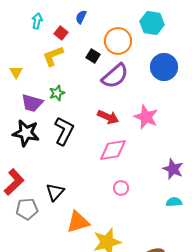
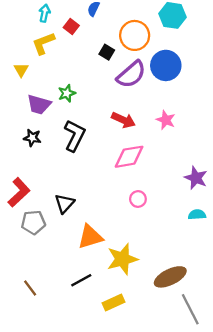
yellow L-shape: (53, 56) -> (43, 43), moved
blue circle: (164, 67) -> (166, 65), moved
pink star: (146, 117) -> (166, 120), size x0.7
black star: (26, 133) -> (32, 138), size x0.6

